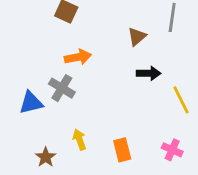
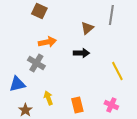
black arrow: (149, 73) -> (81, 53), moved
blue triangle: (31, 103) -> (17, 84), moved

